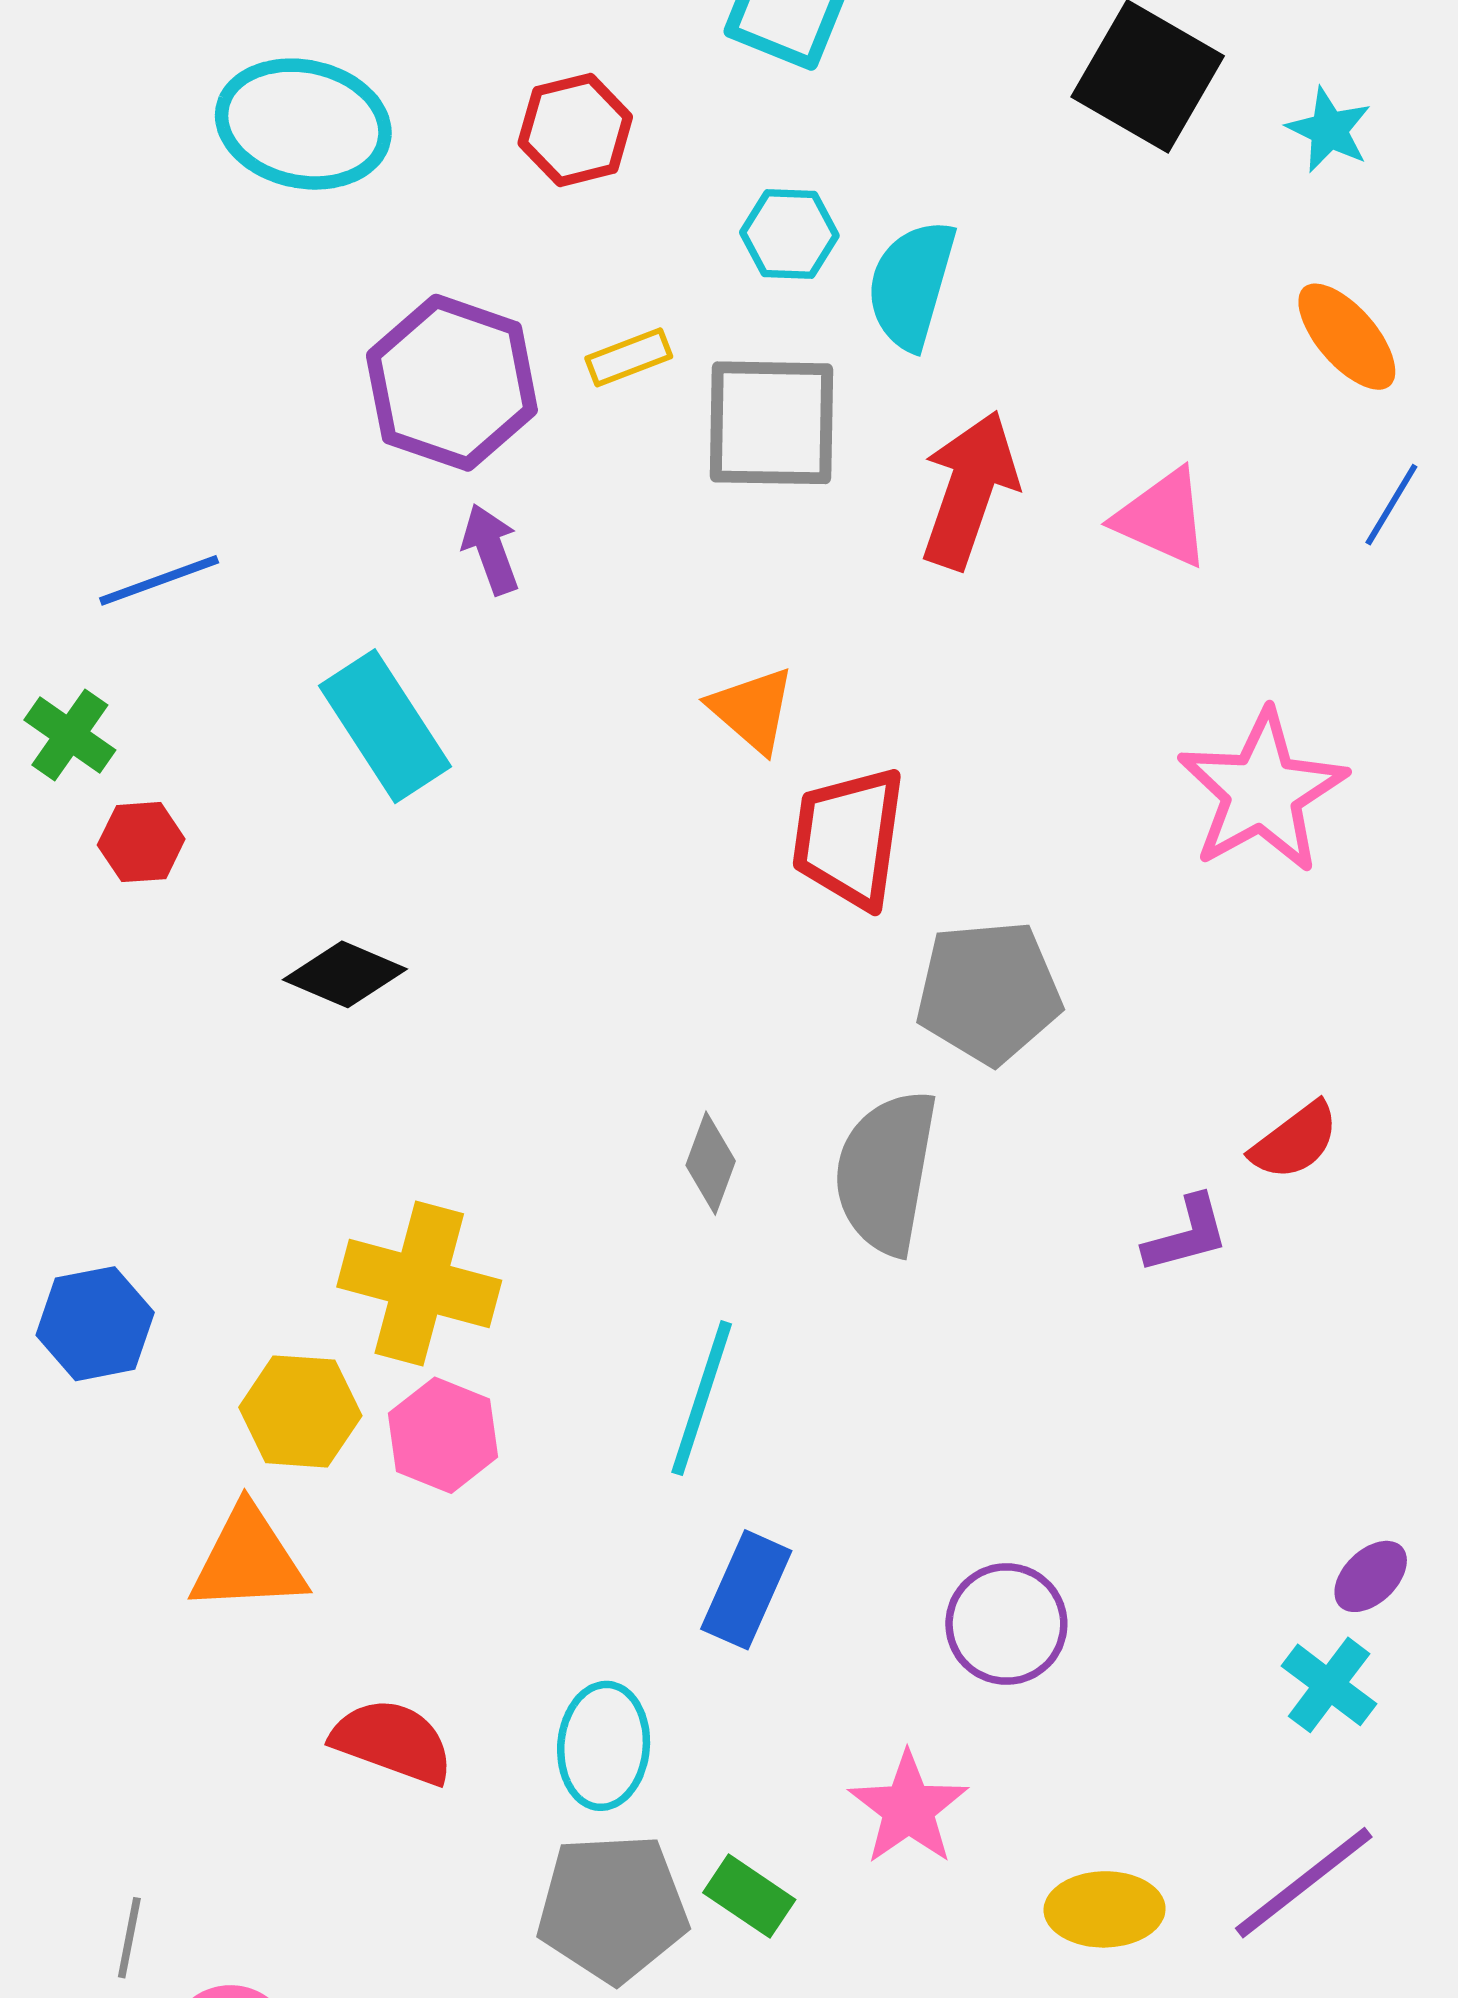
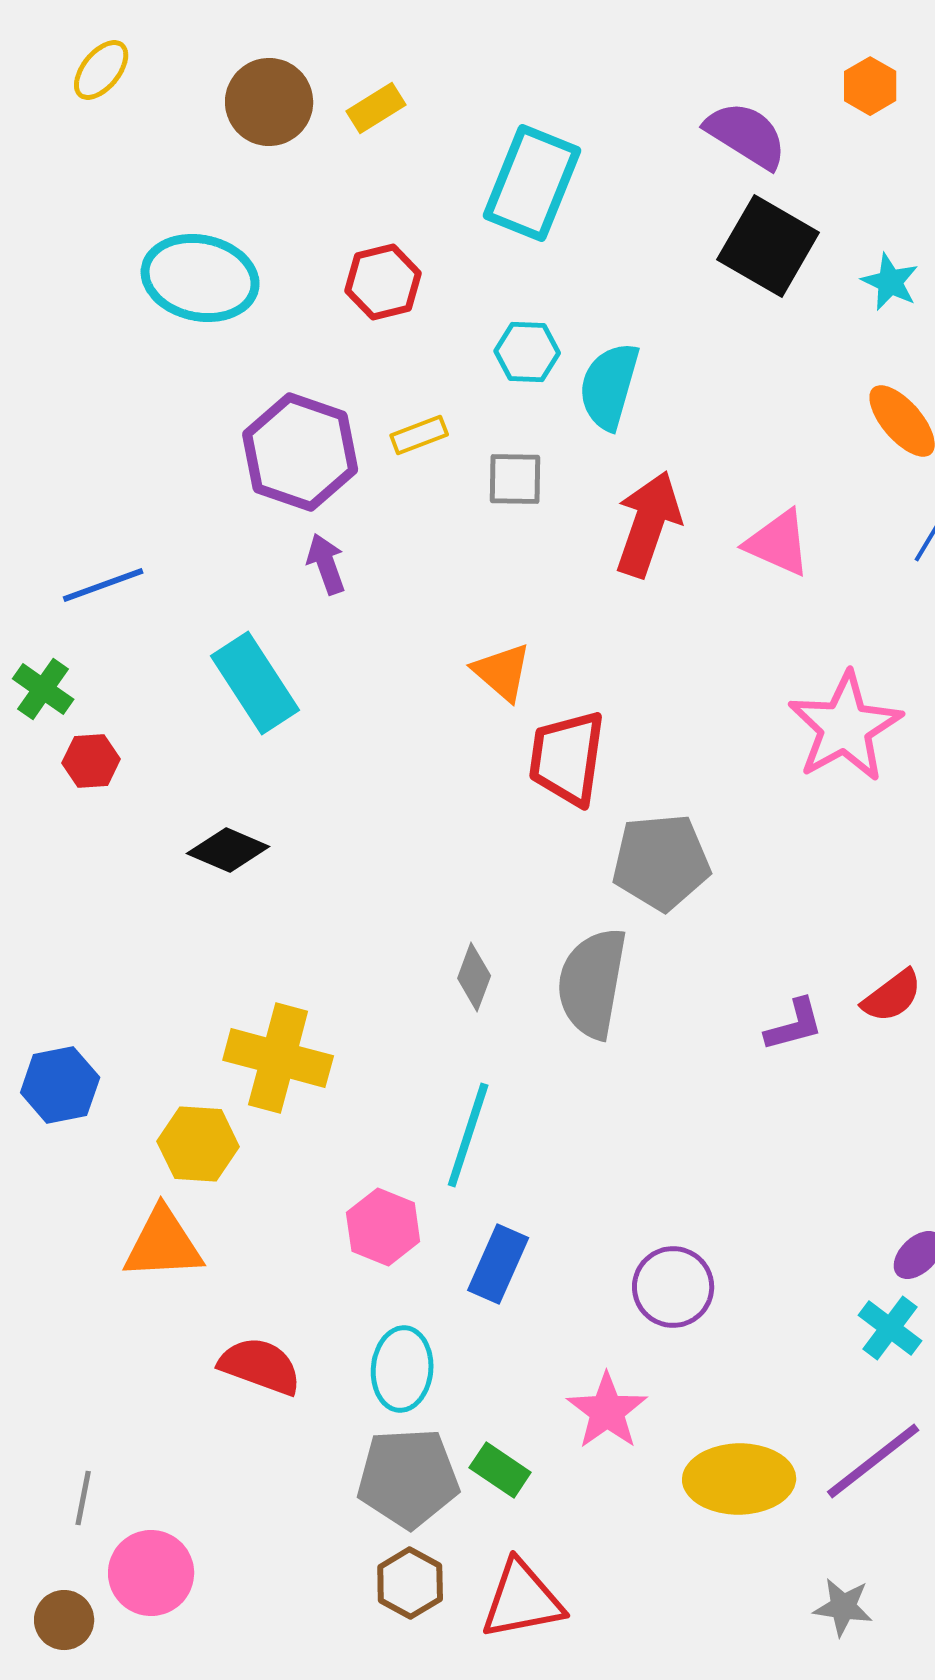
gray square: (772, 423) -> (515, 479), size x0.6
red semicircle: (1295, 1141) -> (892, 996), moved
pink hexagon: (443, 1435) -> (383, 1227), moved
yellow ellipse: (1105, 1909) -> (739, 1479), size x1.4

